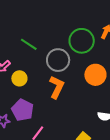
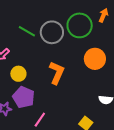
gray circle: (58, 60) -> (52, 32), moved
yellow circle: (19, 78) -> (18, 74), moved

